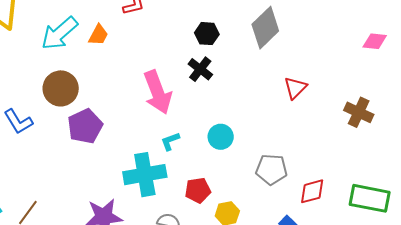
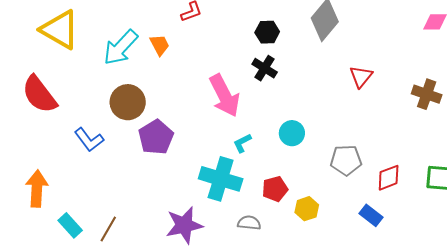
orange trapezoid: (98, 35) -> (160, 45), turned -50
cyan cross: (145, 175) -> (221, 179), turned 33

